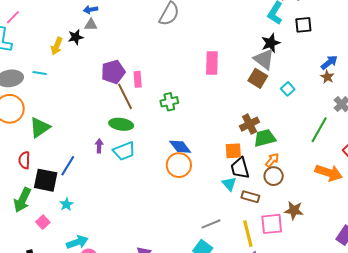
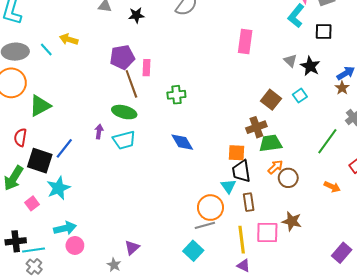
black star: (76, 37) -> (136, 15), moved
black star: (271, 43) -> (310, 66), moved, turned -30
yellow arrow: (57, 46) -> (69, 39), moved, turned 78
gray triangle: (264, 59) -> (290, 61), moved, size x0.6
pink rectangle: (212, 63) -> (245, 41), moved
cyan line: (40, 73) -> (46, 49), turned 32
brown square: (258, 78) -> (271, 100), moved
orange circle: (179, 165) -> (210, 208), moved
orange arrow: (329, 173) -> (332, 187), size x0.6
brown circle: (274, 176) -> (288, 178), moved
brown rectangle: (250, 197) -> (249, 202), turned 60
cyan star: (66, 204) -> (58, 188), size x1.6

